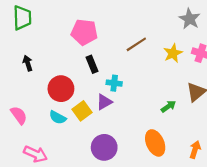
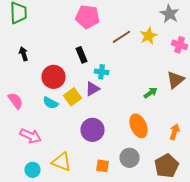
pink pentagon: (84, 32) -> (88, 17), moved
yellow star: (173, 53) -> (148, 36), moved

